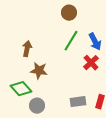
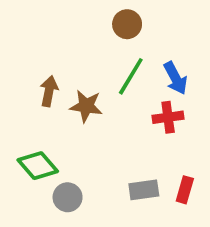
red cross: (91, 63) -> (168, 117), turned 35
brown star: (39, 71) -> (86, 106), moved

